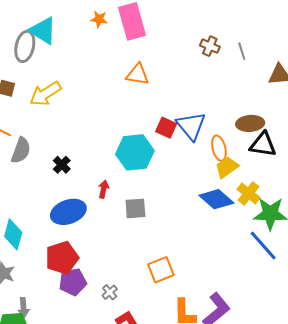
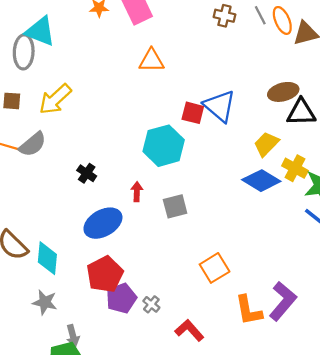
orange ellipse: (219, 148) -> (282, 20), moved
gray semicircle: (21, 150) -> (33, 144), moved, turned 40
gray cross: (110, 292) -> (151, 304), moved

